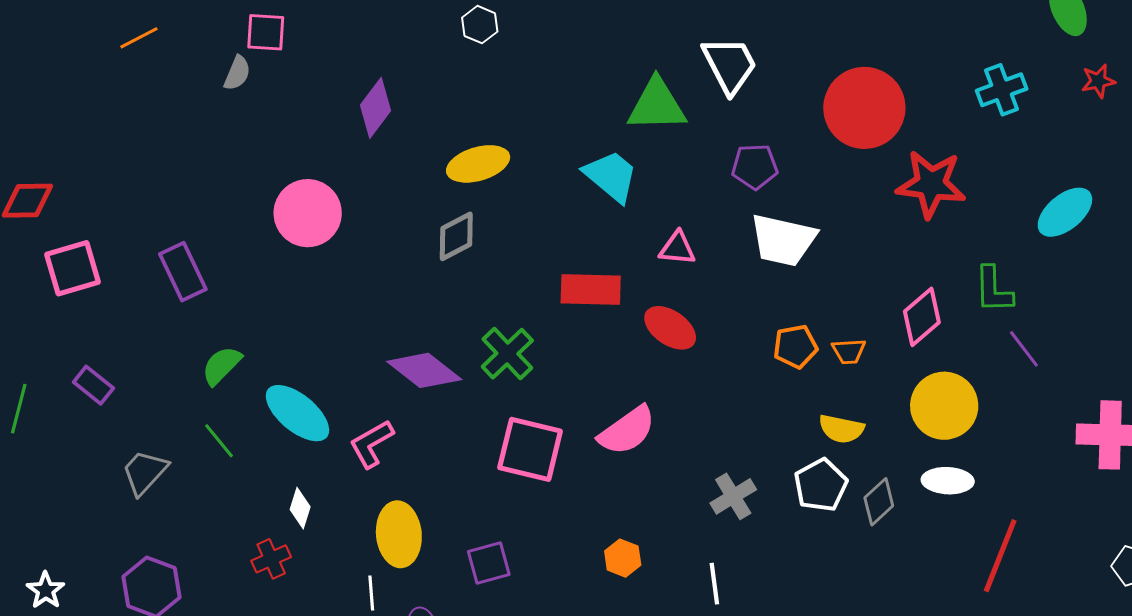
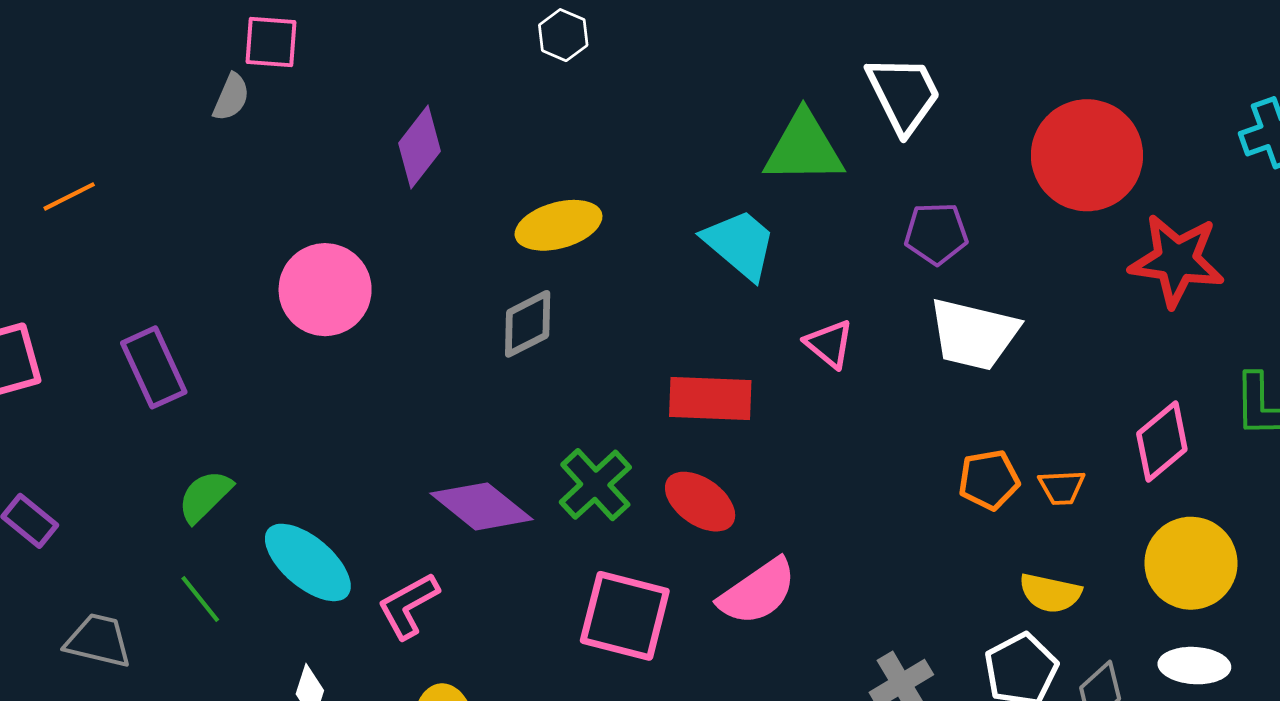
orange line: (139, 38) -> (69, 196), moved
pink triangle: (677, 248) -> (829, 344), turned 33
red ellipse: (670, 328) -> (700, 502), moved
gray trapezoid: (145, 472) -> (98, 641), turned 60

